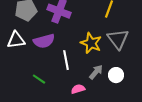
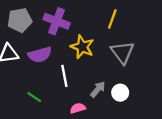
yellow star: (91, 43) -> (82, 47), moved

